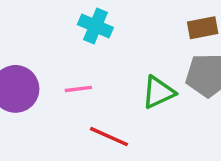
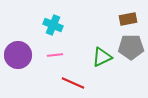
cyan cross: (95, 26) -> (53, 25), moved

